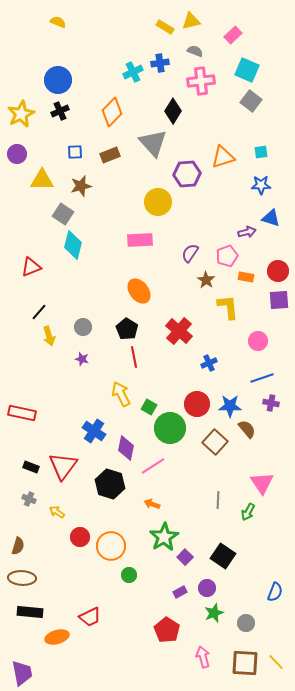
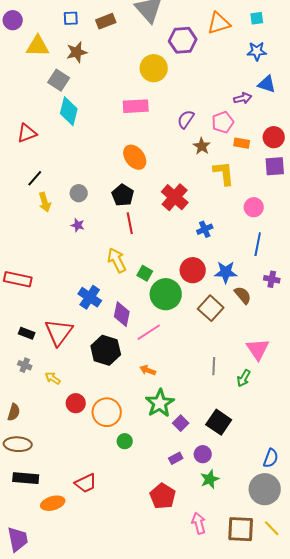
blue line: (262, 378) -> (258, 244), turned -60
purple cross: (271, 403) -> (272, 279), moved
gray circle: (246, 623) -> (265, 489), moved, size x1.8

